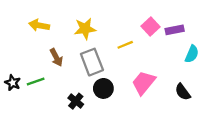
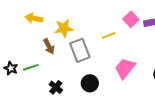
yellow star: (85, 29) -> (64, 28), moved
black circle: (103, 88) -> (90, 83), moved
black cross: (76, 101) -> (56, 87), moved

